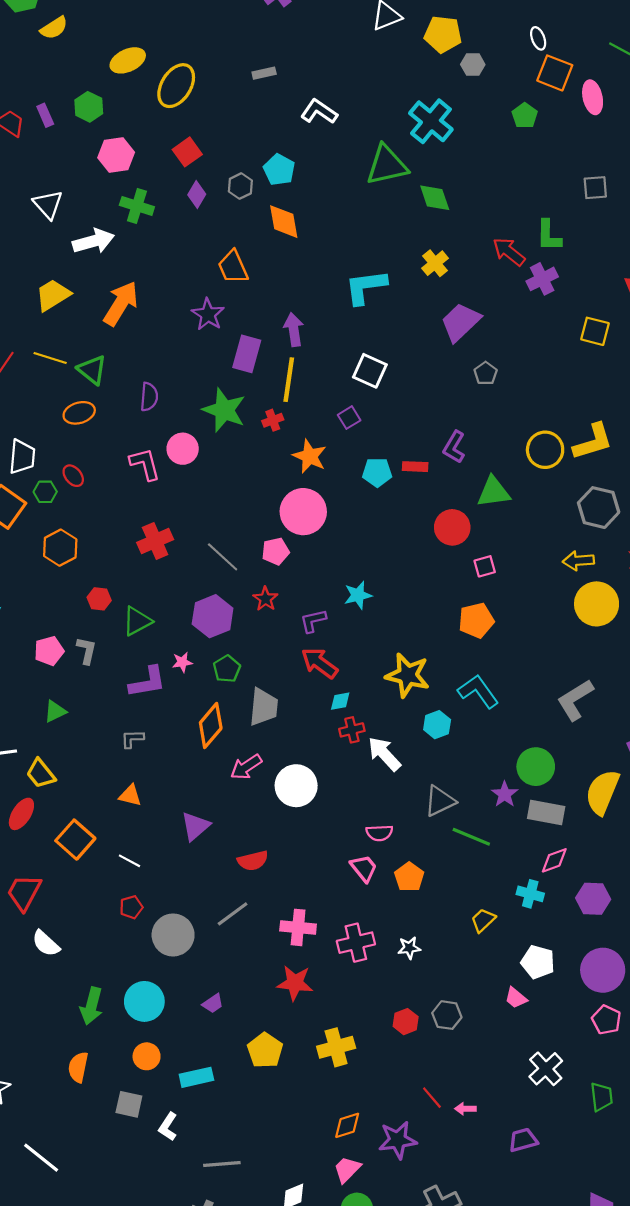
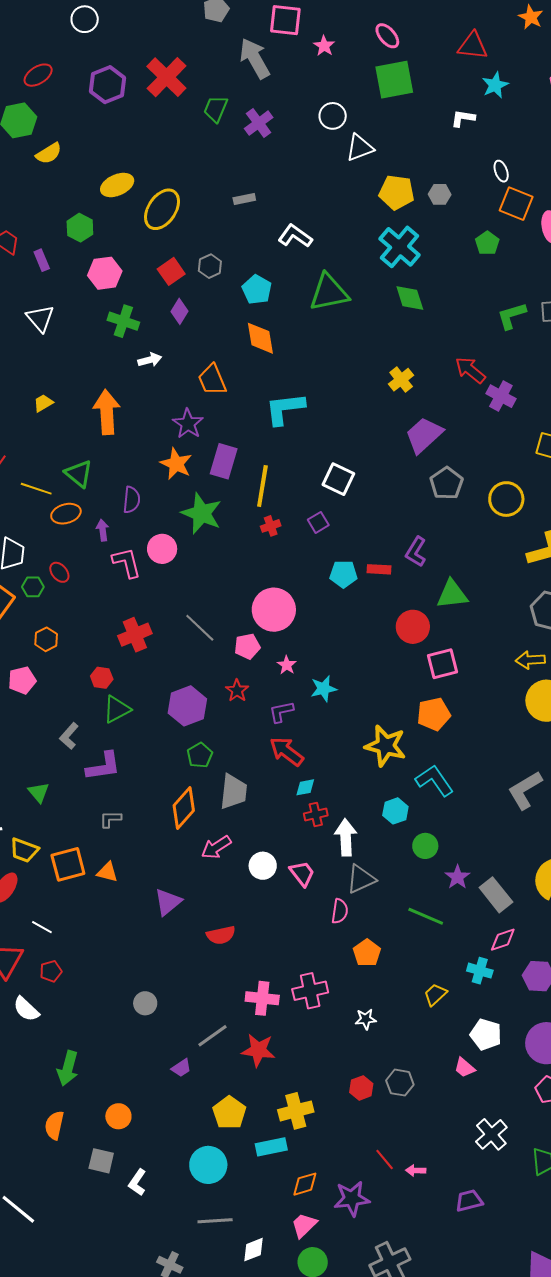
yellow pentagon: (443, 34) -> (397, 192), moved
purple rectangle: (45, 115) -> (42, 260), moved
green triangle: (387, 165) -> (329, 292), moved
gray hexagon: (240, 186) -> (210, 266), moved
green diamond: (435, 198) -> (410, 298), moved
green L-shape: (549, 235) -> (512, 316), moved, turned 72
white arrow: (93, 241) -> (150, 360), moved, size x0.6
purple cross: (542, 279) -> (501, 396), turned -36
cyan L-shape: (366, 287) -> (285, 409), moved
yellow trapezoid: (53, 295) -> (43, 403), size x0.6
orange arrow: (121, 303) -> (107, 412), turned -36
purple arrow: (294, 330) -> (103, 530), moved, size x0.7
yellow line: (50, 358) -> (36, 489), moved
gray pentagon: (486, 373) -> (446, 483), size x1.5
red cross: (273, 420) -> (271, 526), moved
yellow circle: (545, 450) -> (506, 499), moved
orange star: (310, 456) -> (176, 464), moved
orange hexagon: (60, 548) -> (46, 639), size x0.7
gray line: (223, 557) -> (200, 628), moved
pink square: (485, 566) -> (442, 664), size x1.5
red hexagon: (99, 599) -> (102, 678), moved
gray L-shape: (87, 650) -> (69, 736), turned -152
pink pentagon: (49, 651) -> (22, 680), moved
pink star: (182, 662) -> (287, 665), moved, turned -30
yellow star: (408, 675) -> (386, 746), moved
purple L-shape: (147, 682) -> (103, 766), moved
green triangle: (55, 711) -> (39, 792), turned -45
white arrow: (384, 754) -> (346, 837), turned 39
green circle: (536, 767) -> (425, 846), moved, size x0.7
yellow trapezoid: (41, 774) -> (24, 850), turned -32
white circle: (296, 786) -> (263, 866), size x0.7
gray triangle: (440, 801) -> (361, 879), moved
gray rectangle: (546, 812) -> (496, 895), turned 40
pink semicircle: (379, 833) -> (340, 911), turned -80
orange square: (75, 840) -> (68, 864), moved, turned 33
white line: (129, 861) -> (42, 927), moved
pink trapezoid: (364, 868) -> (302, 873), moved
red pentagon: (131, 907) -> (51, 971), moved
gray line: (233, 914) -> (212, 1036), moved
gray circle: (173, 935) -> (145, 1003), size x0.6
pink cross: (356, 943) -> (310, 991), moved
cyan circle: (144, 1001) -> (208, 1165), moved
cyan rectangle: (196, 1077) -> (271, 1147), moved
gray line: (222, 1164) -> (215, 1221), moved

